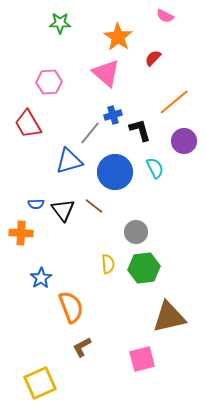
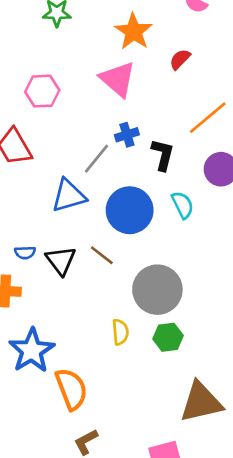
black L-shape: (140, 130) -> (163, 155), turned 30
gray circle: (136, 232) -> (157, 290), size x1.6
green hexagon: (144, 268) -> (168, 337), size x0.7
blue star: (41, 278) -> (32, 351), size x1.6

